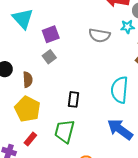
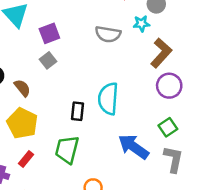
brown semicircle: (28, 80) -> (22, 88), turned -35
cyan semicircle: (120, 90) -> (108, 99), moved

